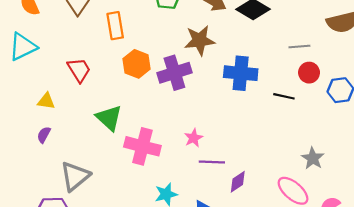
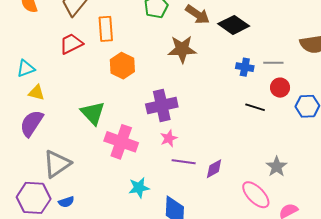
cyan triangle: (23, 47) -> (26, 69), moved, size x0.7
red trapezoid: (79, 70) -> (71, 44), moved, turned -90
purple cross: (174, 73) -> (162, 105), moved
blue cross: (241, 73) -> (245, 67), moved, size x0.6
purple semicircle: (44, 135) -> (32, 123), size x1.8
purple diamond: (238, 182) -> (214, 169), moved

